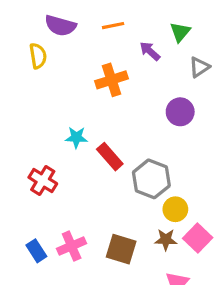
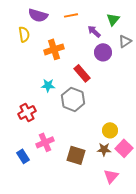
orange cross: (111, 80) -> (54, 49), moved
purple circle: (180, 112) -> (103, 52), moved
red rectangle: (110, 157) -> (82, 73), moved
gray hexagon: (151, 179) -> (73, 99), moved
red cross: (43, 180) -> (27, 112), turned 30
pink cross: (72, 246) -> (45, 142), moved

